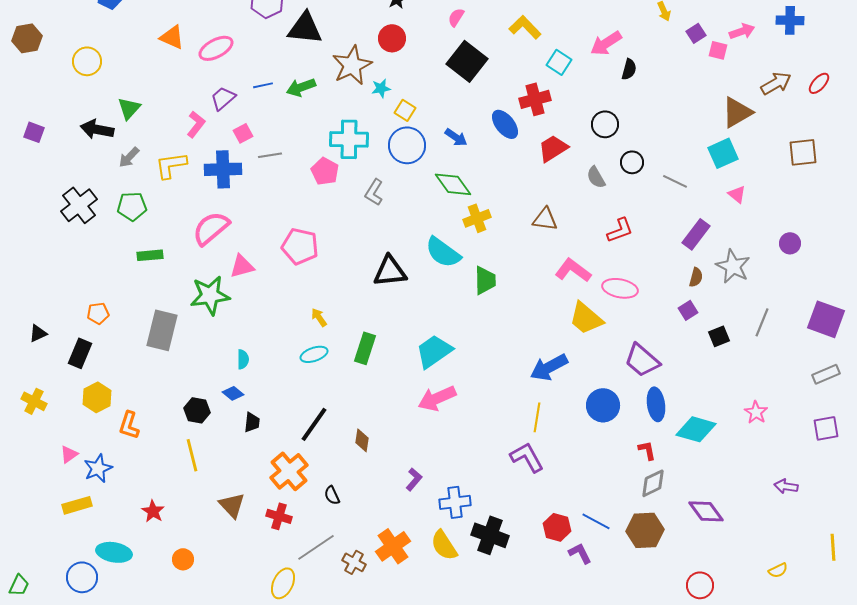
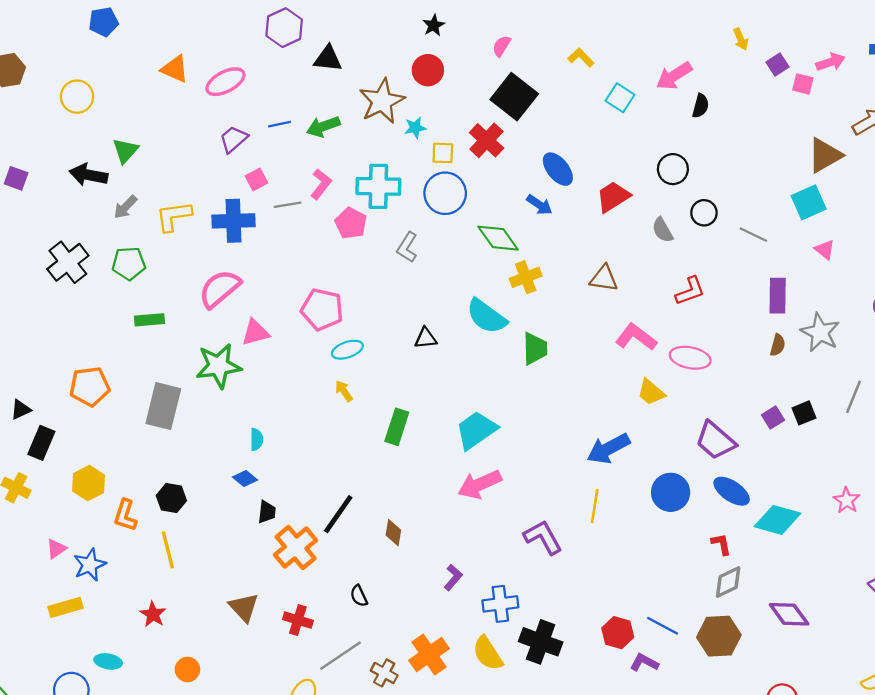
yellow L-shape: (525, 27) -> (581, 58), size x0.7
black triangle: (305, 28) -> (328, 59), size x0.7
red cross: (535, 99) -> (487, 140), moved, turned -32
yellow square: (405, 110) -> (443, 153), turned -30
pink L-shape: (196, 124) -> (321, 184), moved
blue arrow: (456, 137) -> (539, 205), moved
purple rectangle: (696, 234) -> (778, 296), turned -36
black triangle: (390, 271) -> (426, 338), size x0.6
purple square: (688, 310) -> (773, 418), moved
orange pentagon: (98, 313) -> (90, 386), size x1.6
yellow trapezoid: (586, 318) -> (651, 392), size x0.7
black rectangle: (80, 353) -> (41, 443), moved
cyan ellipse: (314, 354) -> (347, 350), moved
blue ellipse: (656, 404) -> (732, 491), turned -48
black hexagon: (197, 410) -> (171, 498), moved
yellow line: (192, 455) -> (168, 550), moved
purple L-shape: (527, 457) -> (543, 537), moved
orange cross: (289, 471) -> (296, 548), moved
cyan ellipse: (114, 552) -> (108, 661), size x0.7
purple L-shape: (580, 553) -> (644, 663), turned -35

